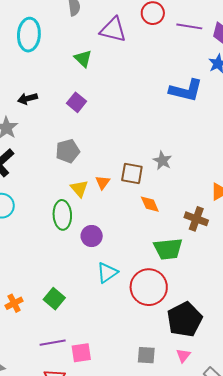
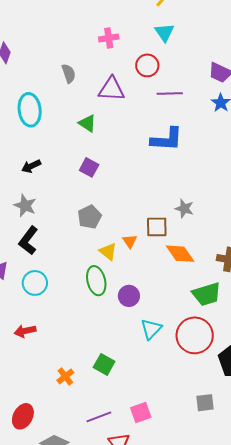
purple line: (189, 26) -> (170, 93), moved
blue L-shape: (186, 90) -> (167, 139), moved
black arrow: (28, 99) -> (31, 166), moved
orange diamond: (150, 204) -> (180, 254), size x1.4
purple line: (53, 343) -> (99, 417), moved

